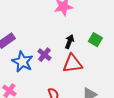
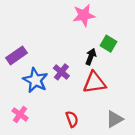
green square: (95, 40) -> (109, 44), moved

